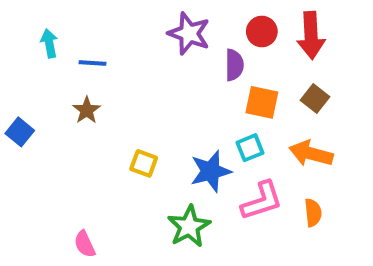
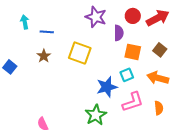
red arrow: (311, 35) -> (158, 18), turned -115
yellow square: (144, 163) -> (80, 53), moved, size x1.6

